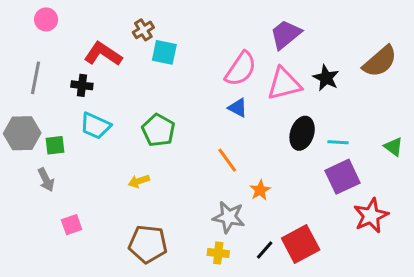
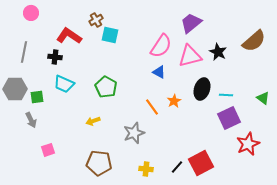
orange star: (260, 190) -> (174, 101), moved
gray star: (229, 217) -> (134, 133), moved, turned -30

